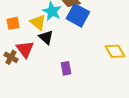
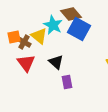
black triangle: (46, 37) -> (56, 62), moved
brown cross: (11, 57) -> (24, 42), moved

